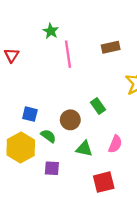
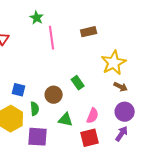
green semicircle: (48, 136) -> (35, 109), turned 48
purple square: (52, 168) -> (38, 137), size x1.5
red square: (104, 182) -> (90, 138), moved

